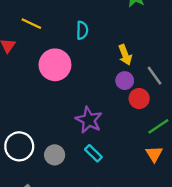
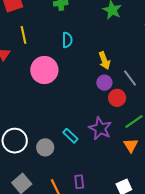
yellow line: (31, 24) -> (23, 35), turned 54
purple star: (89, 120) -> (100, 128), moved
cyan rectangle: (93, 153) -> (70, 136), moved

